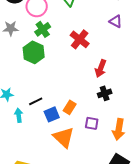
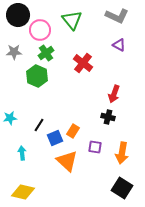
red arrow: (101, 68) -> (114, 94), moved
black cross: (105, 93) -> (108, 117), turned 32
black line: (36, 101) -> (39, 125), turned -32
cyan arrow: (19, 115) -> (22, 153), moved

